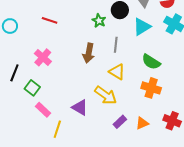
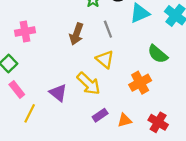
gray line: (116, 45) -> (108, 29), turned -35
pink cross: (43, 57) -> (25, 32), turned 30
green semicircle: (151, 62) -> (158, 54), moved
orange cross: (151, 88) -> (140, 83), turned 36

